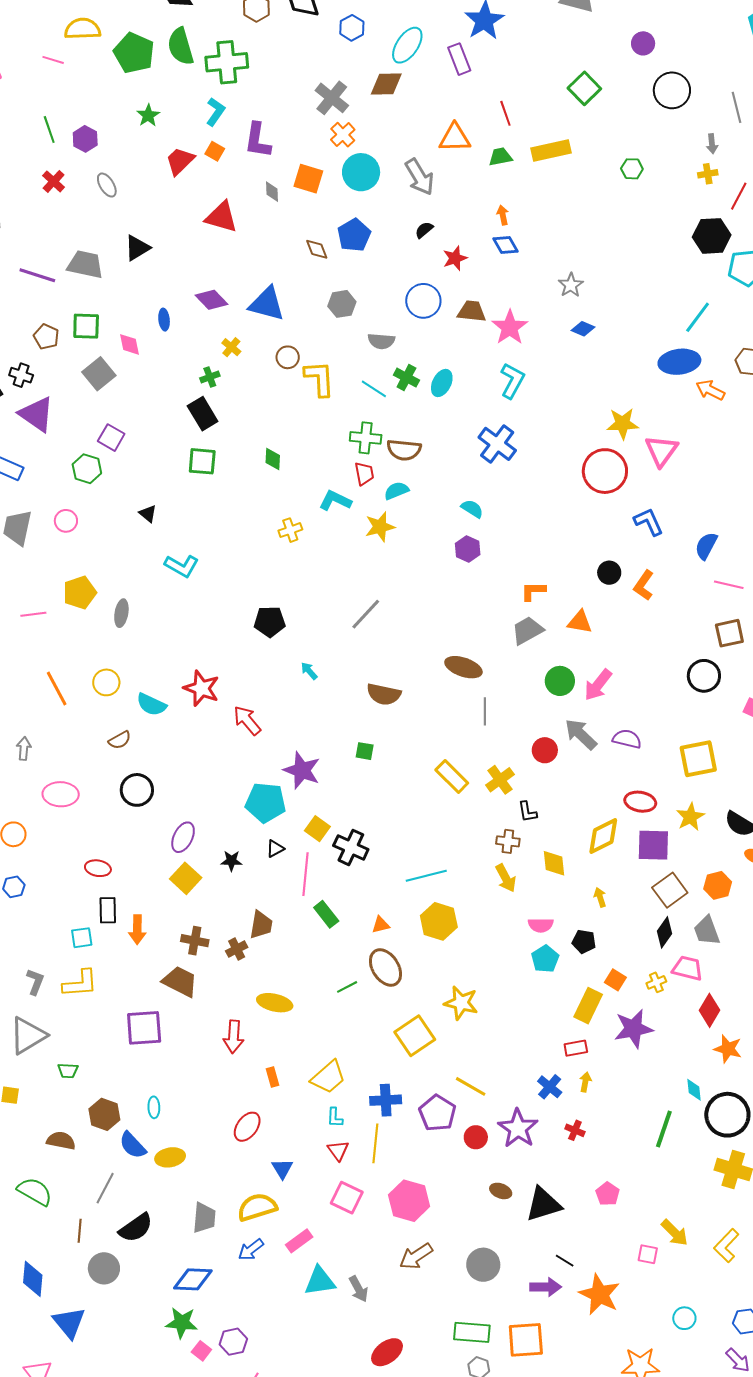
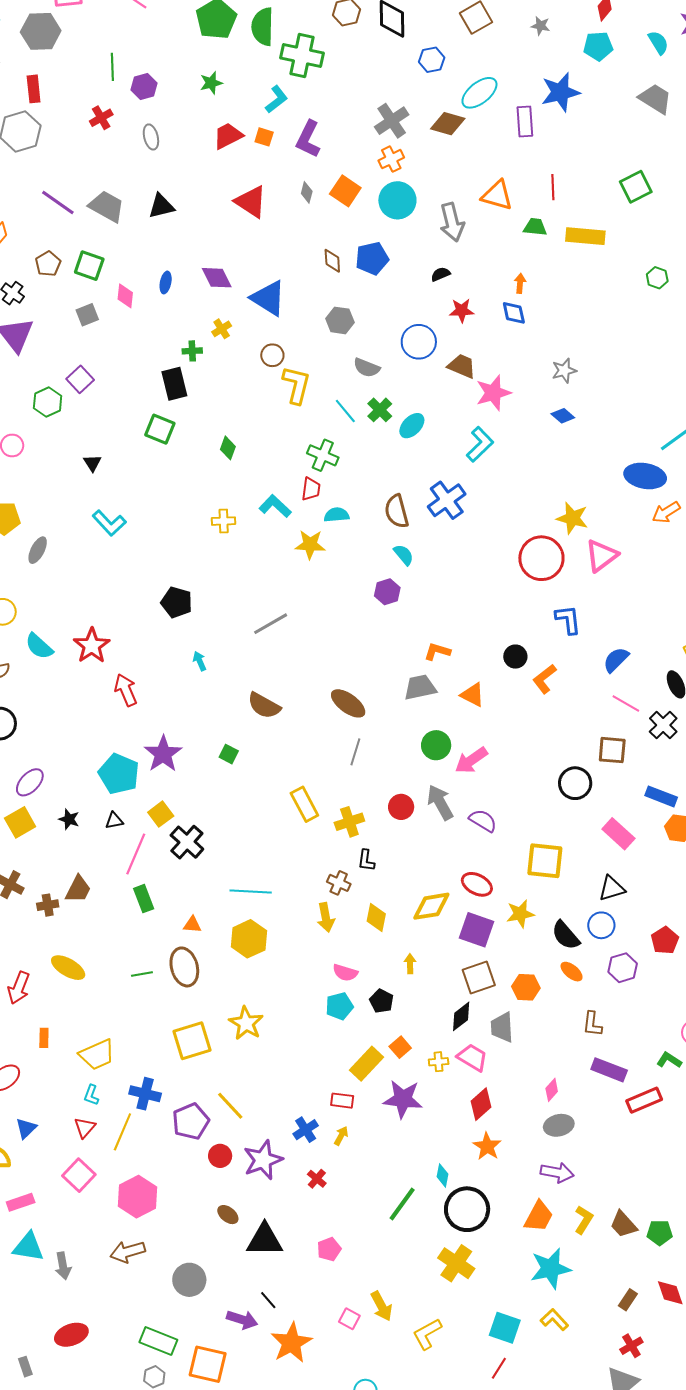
orange square: (215, 151) -> (264, 137), turned -30
gray square: (99, 374) -> (87, 315), size x0.7
orange arrow: (710, 390) -> (666, 512), turned -76
brown semicircle: (404, 450) -> (397, 511), moved, turned 52

